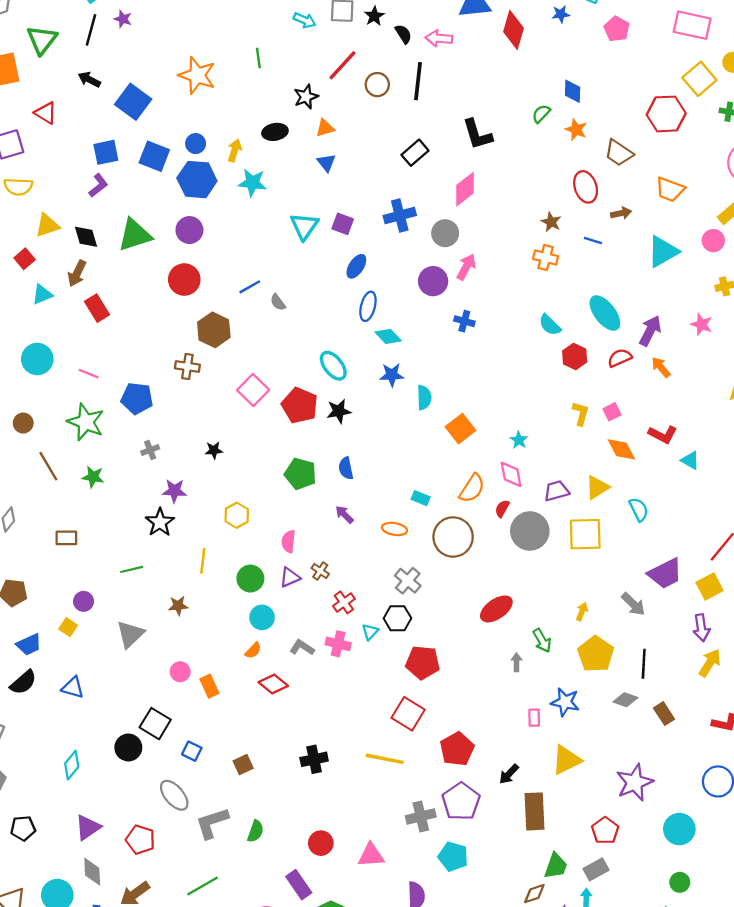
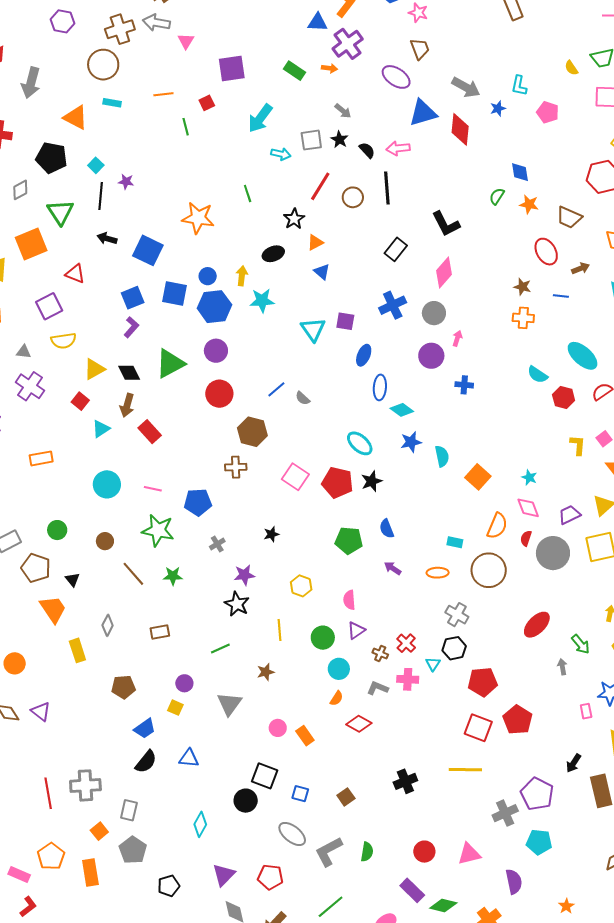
pink arrow: (466, 267) -> (457, 338), size x0.7
brown cross: (320, 571) -> (380, 653), moved
red pentagon: (457, 749) -> (518, 720), moved

